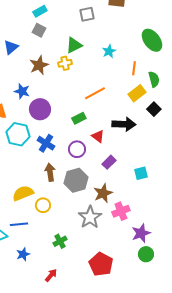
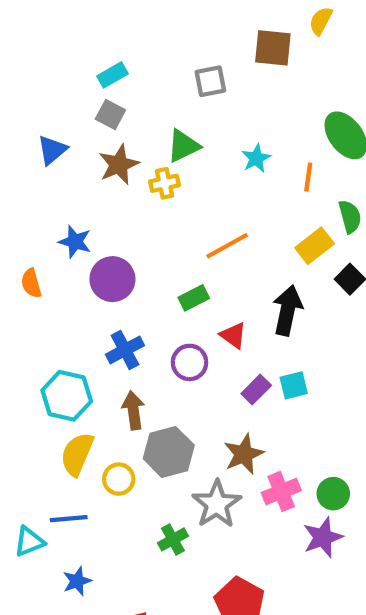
brown star: (39, 65) -> (119, 165), moved
orange line: (134, 68) -> (308, 177), moved
black arrow: (124, 124) -> (287, 310), turned -80
cyan hexagon: (18, 134) -> (67, 396), moved
blue cross: (46, 143) -> (125, 350), turned 30
cyan square: (141, 173) -> (294, 385), moved
gray hexagon: (76, 180) -> (169, 452), moved
yellow semicircle: (23, 193) -> (77, 454), turned -45
green cross: (60, 241) -> (173, 539), moved
green circle: (146, 254) -> (333, 494), moved

